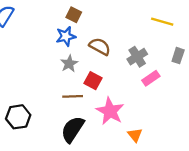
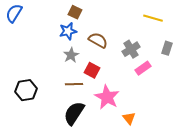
black hexagon: (18, 117) -> (26, 90), moved

